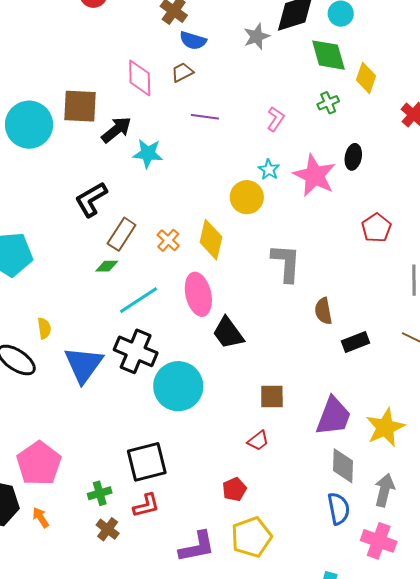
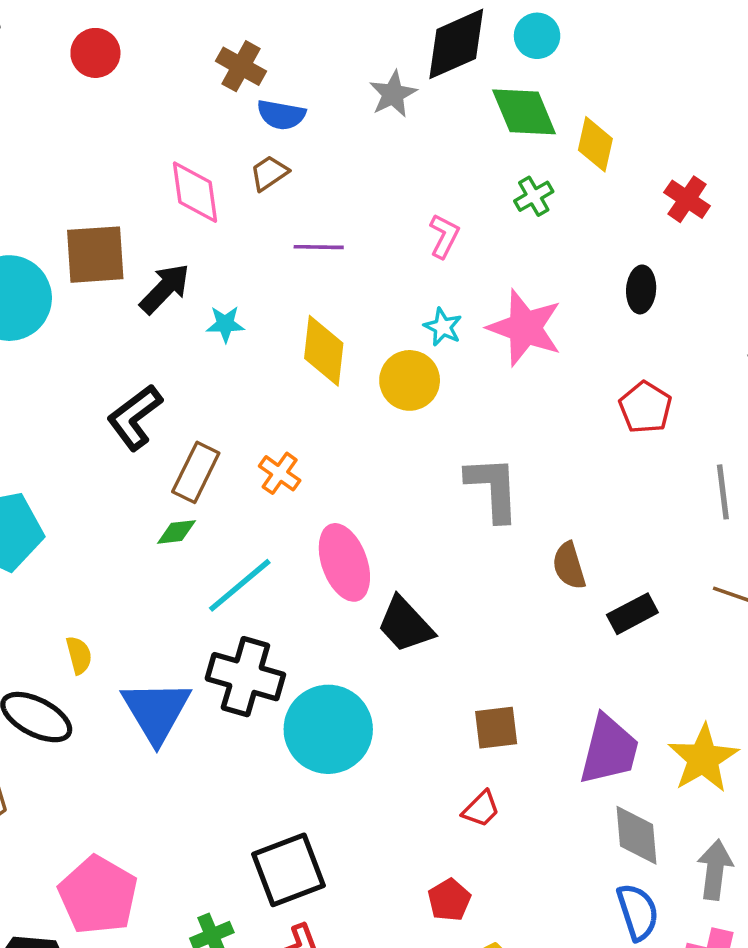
cyan star: (148, 153) -> (225, 324), size x0.7
black ellipse: (353, 157) -> (641, 289), moved
yellow diamond: (211, 240) -> (324, 351), moved

